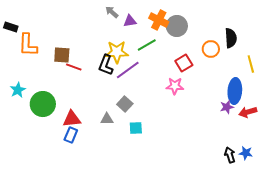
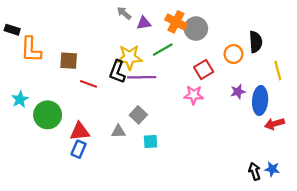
red line: (74, 67) -> (89, 84), moved
purple line: (128, 70) -> (142, 77), turned 35
purple star: (227, 107) -> (238, 92), moved

